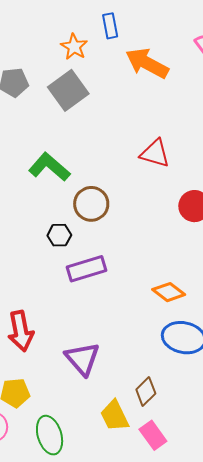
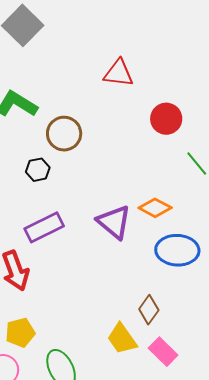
purple rectangle: (86, 269) -> (44, 227), moved
purple triangle: (82, 359) -> (114, 222), moved

